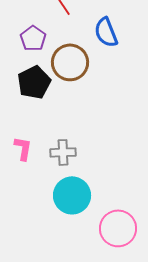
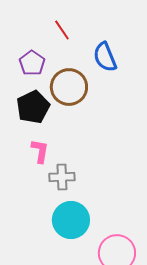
pink L-shape: (23, 148) -> (40, 151), moved

